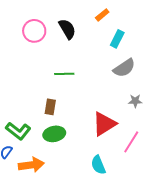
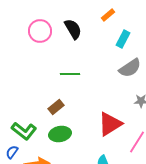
brown rectangle: (50, 107) -> (56, 107), turned 42

